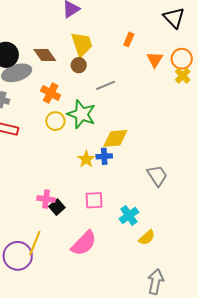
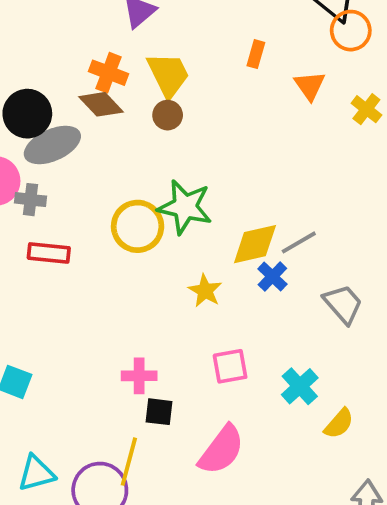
orange circle: (182, 59) -> (351, 31), moved
gray line: (106, 85) -> (299, 242), moved
orange cross: (51, 93) -> (109, 73), moved
yellow circle: (55, 121) -> (138, 226), size x1.4
blue cross: (104, 156) -> (272, 276), moved, turned -35
black square: (57, 207) -> (159, 412), moved, turned -35

